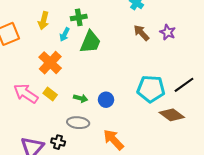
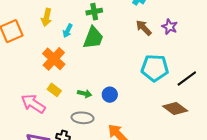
green cross: (79, 17) -> (94, 12), moved
cyan pentagon: (151, 89) -> (155, 68), moved
pink arrow: (26, 93) -> (33, 104), moved

